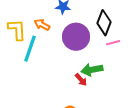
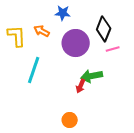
cyan line: (30, 49) -> (34, 70), moved
red arrow: (81, 80) -> (81, 86), turned 64

